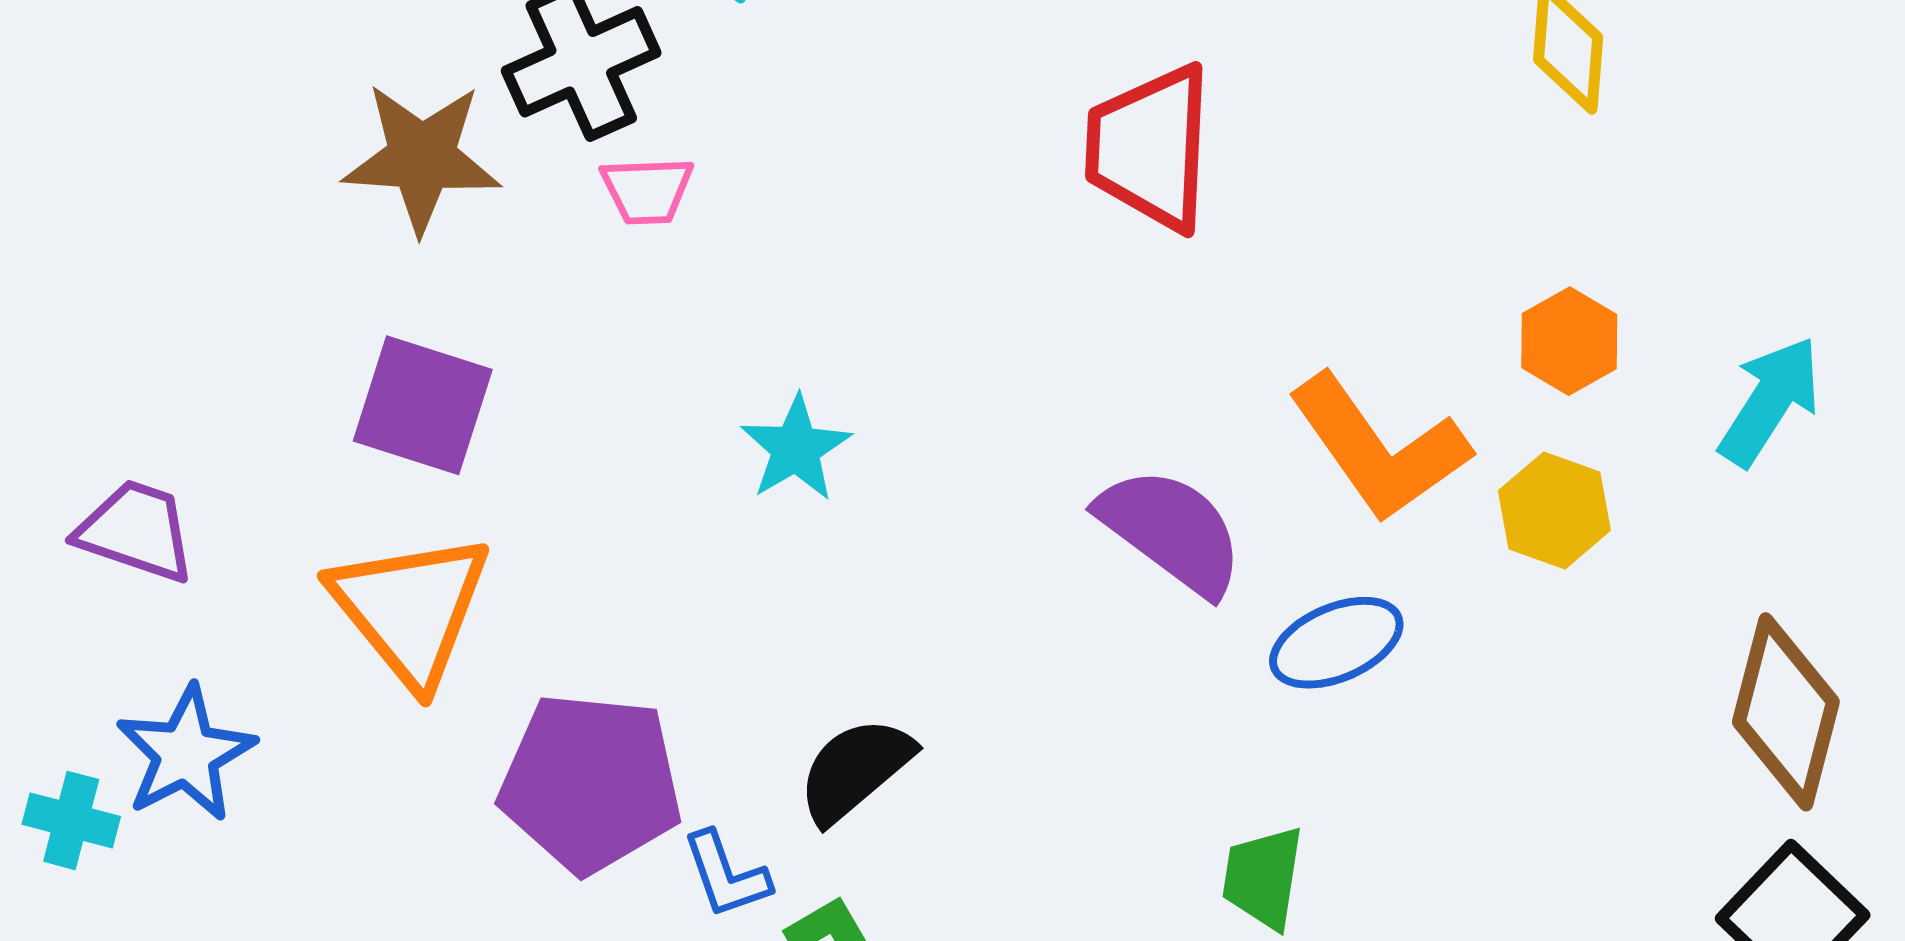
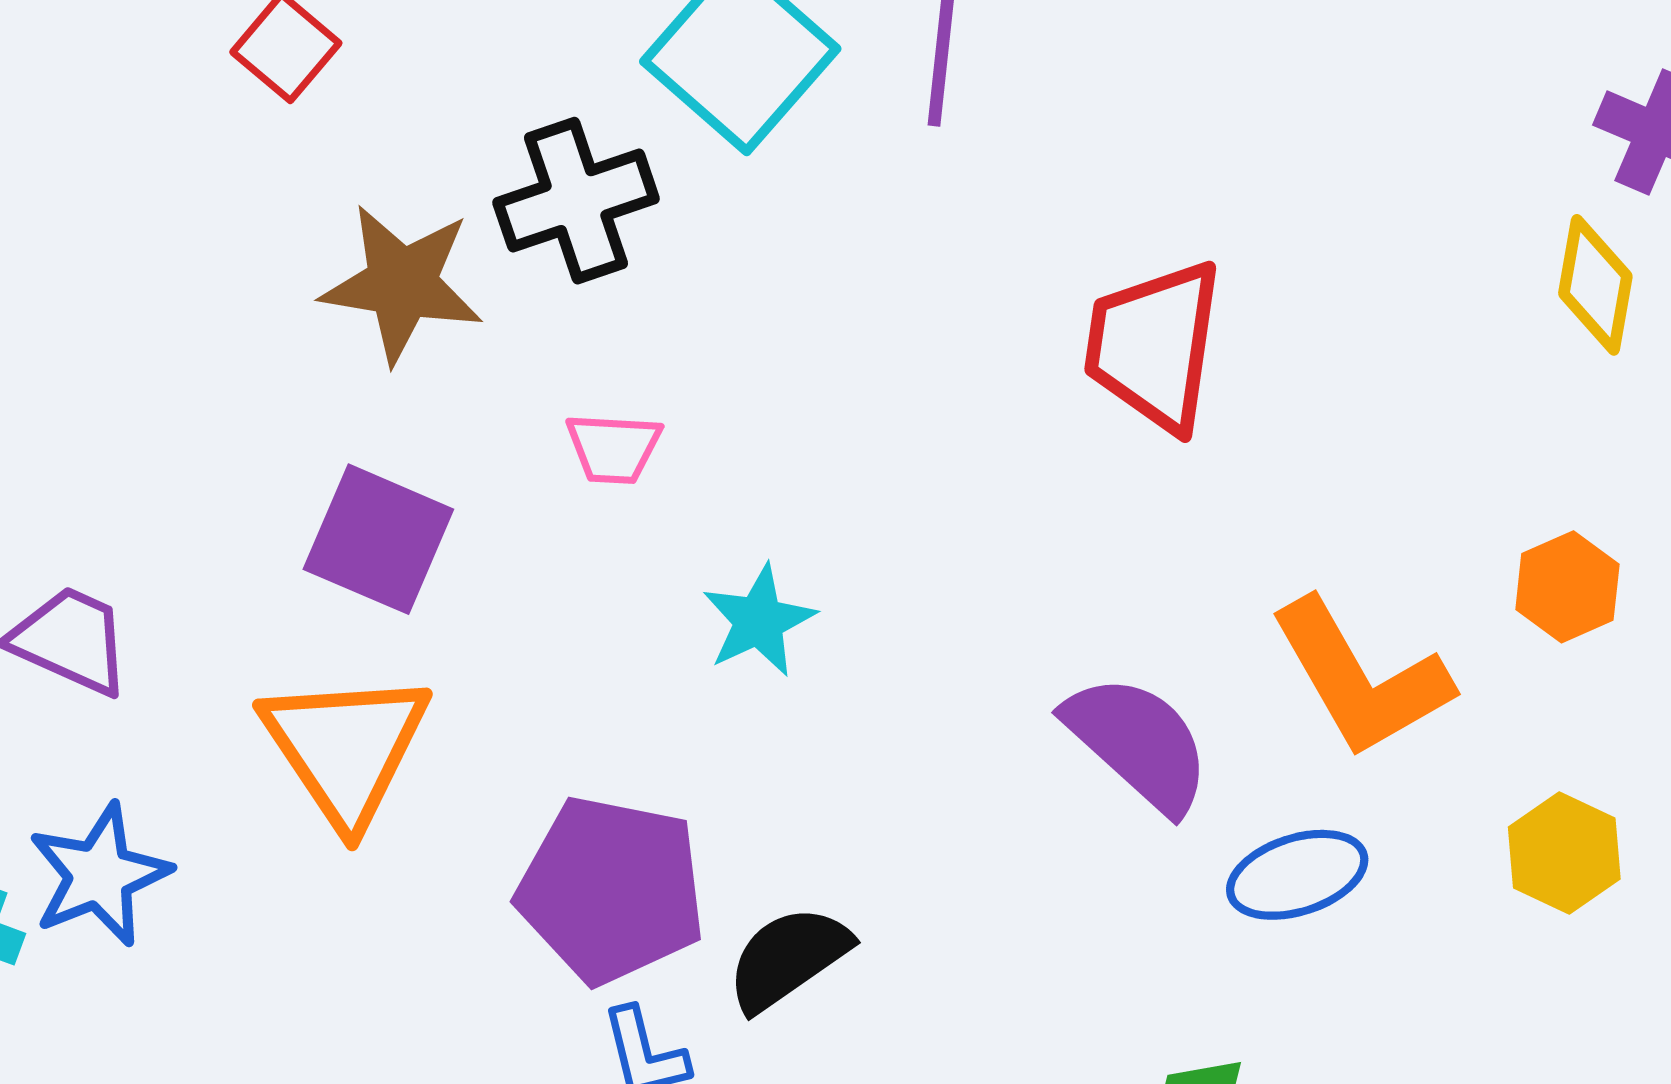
pink trapezoid: (647, 190) -> (614, 448), moved
yellow hexagon: (1554, 510) -> (1564, 853), moved
purple pentagon: (591, 783) -> (611, 890), moved

